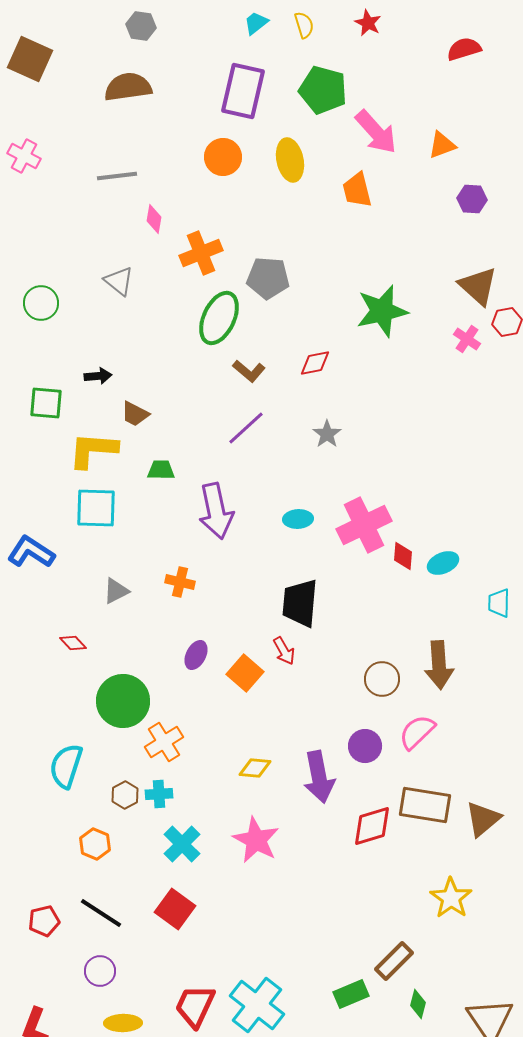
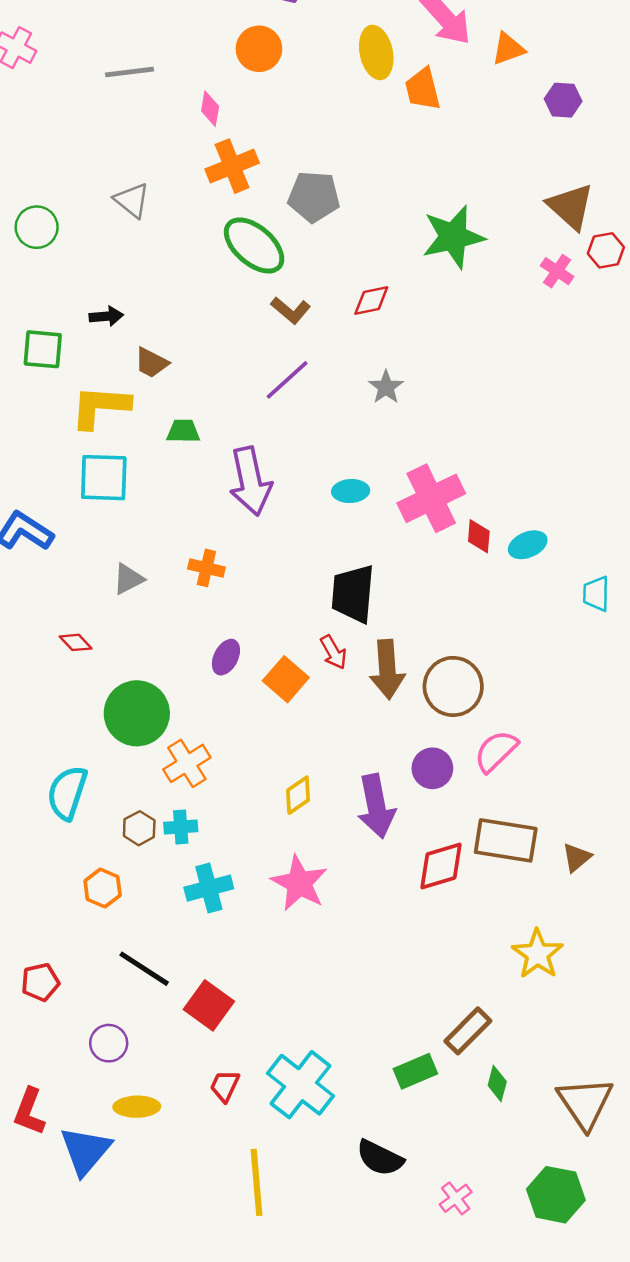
orange triangle: (442, 145) -> (508, 49), moved
yellow ellipse: (290, 160) -> (376, 52), moved
pink diamond: (154, 219) -> (210, 109), moved
green ellipse: (219, 318) -> (254, 245), turned -74
brown arrow: (439, 665) -> (387, 669), moved
brown circle: (382, 679) -> (453, 686), size x1.4
yellow diamond: (255, 768) -> (298, 795), turned -40
brown triangle: (483, 819) -> (577, 857), size x0.7
cyan cross: (182, 844) -> (209, 888), turned 30
red square: (175, 909) -> (209, 1005), moved
black line: (101, 913) -> (144, 969), moved
red trapezoid: (195, 1006) -> (225, 1086), size x0.6

